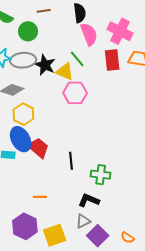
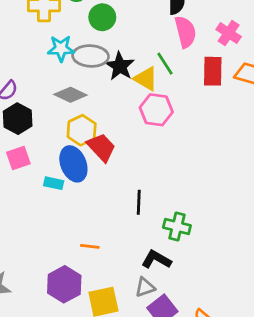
pink cross: (120, 31) -> (229, 33), size x0.7
red trapezoid: (38, 148) -> (101, 147), moved

